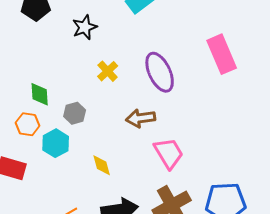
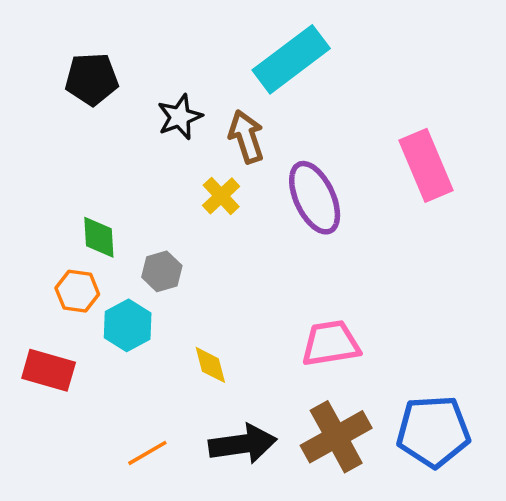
brown arrow: (141, 118) -> (246, 137), moved, turned 80
pink trapezoid: (169, 153) -> (331, 343), turned -68

